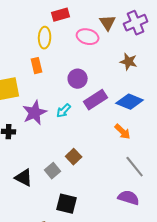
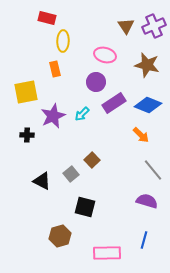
red rectangle: (61, 15) -> (47, 18), moved, turned 30
pink ellipse: (88, 37) -> (105, 55), moved
brown star: (129, 62) -> (147, 65), size x1.4

